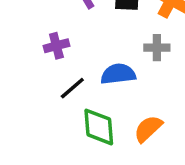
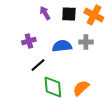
blue semicircle: (118, 74) -> (62, 46), moved

